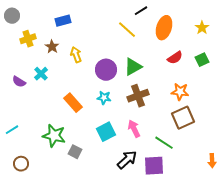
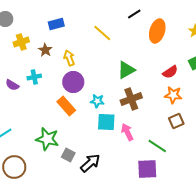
yellow line: (127, 30) -> (102, 33), moved
red semicircle: (175, 58) -> (170, 72), moved
purple circle: (106, 70) -> (73, 82), moved
cyan cross: (41, 74) -> (34, 77), turned 32
brown square: (183, 118) -> (176, 121), size x0.7
cyan square: (106, 132) -> (106, 122), moved, turned 30
black arrow: (127, 160) -> (90, 163), moved
brown circle: (21, 164) -> (14, 167), size x1.5

